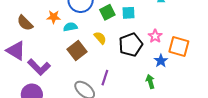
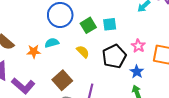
orange star: (54, 17) -> (34, 52), moved
brown square: (77, 50) -> (62, 80), moved
blue star: (161, 61) -> (137, 72), moved

